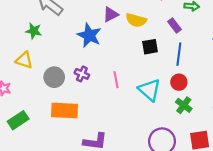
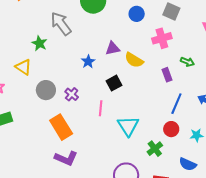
blue star: (89, 35) -> (88, 62), size x0.6
black square: (150, 47) -> (114, 83), moved, turned -35
blue line: (179, 54) -> (176, 104), moved
red circle: (179, 82) -> (171, 129), moved
orange rectangle: (65, 110) -> (61, 127), moved, turned 40

